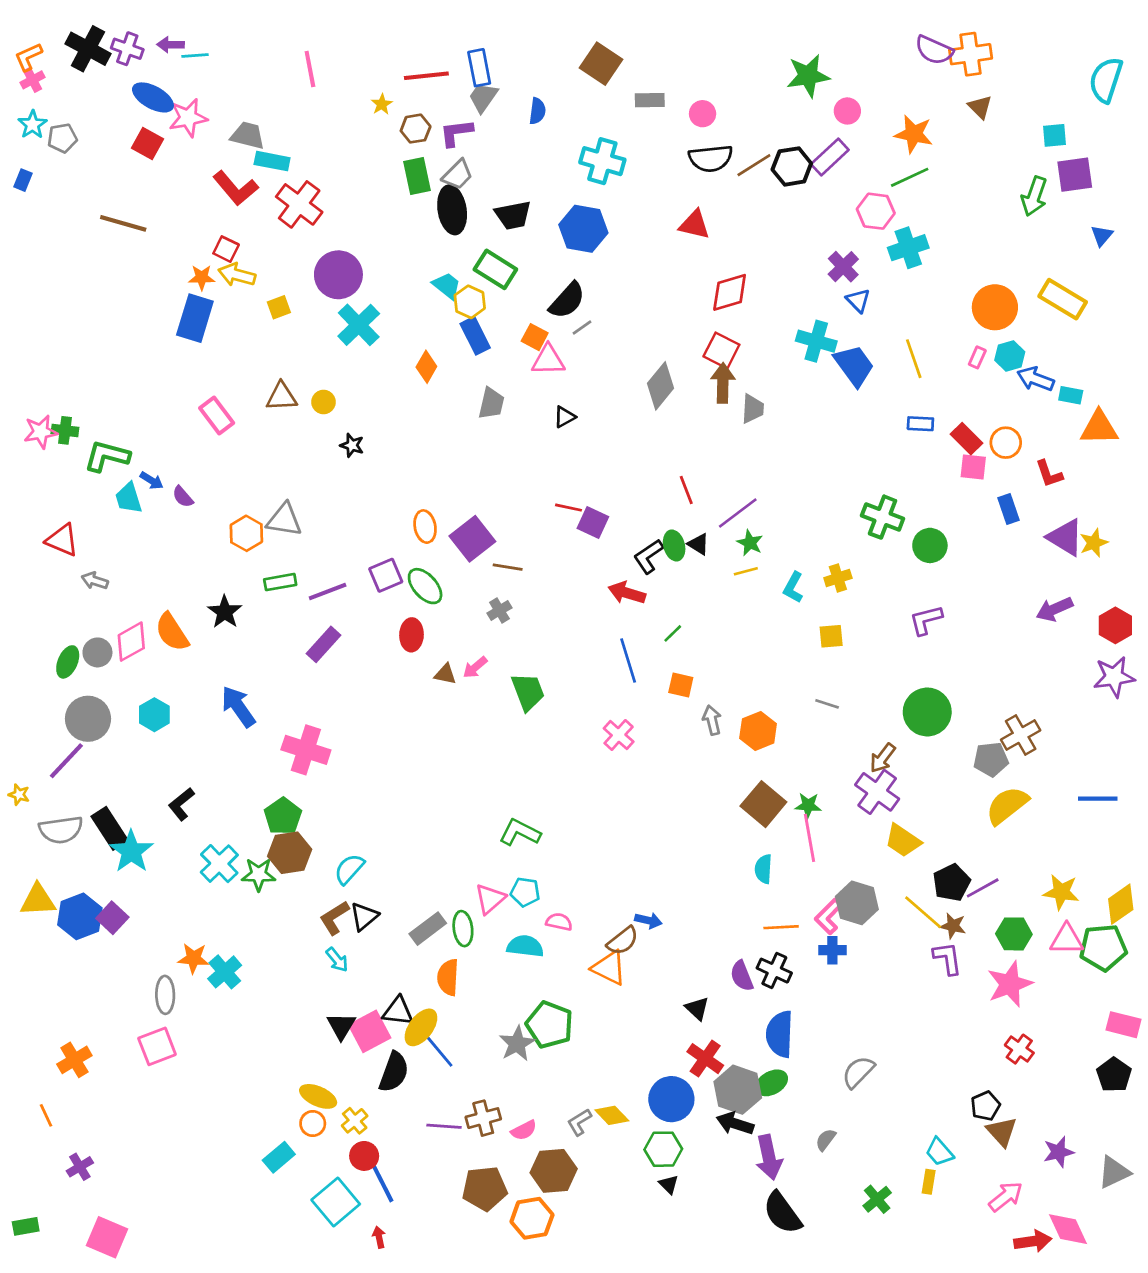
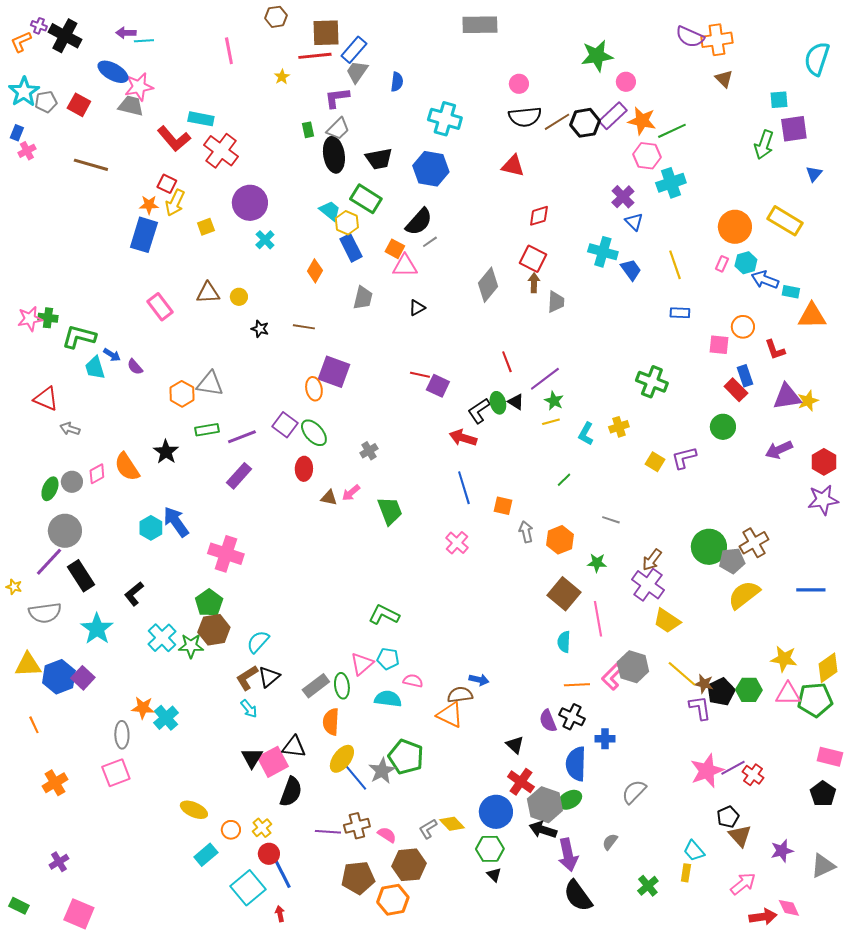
purple cross: (127, 49) -> (39, 26), moved, size x0.7
brown square: (601, 64) -> (326, 33), moved, turned -36
blue rectangle: (479, 68) -> (354, 50), turned 52
pink cross: (32, 80) -> (27, 151), moved
gray rectangle: (650, 100) -> (480, 25), moved, size x1.6
cyan star: (32, 125) -> (24, 92), size x1.4
brown hexagon: (416, 129) -> (276, 17), moved
orange star: (914, 134) -> (642, 121), moved
gray trapezoid: (248, 135) -> (131, 106), moved
red square: (148, 143) -> (79, 105), moved
green rectangle: (417, 176) -> (308, 130), size x0.6
yellow arrow: (237, 275) -> (175, 203), turned -80
red diamond: (730, 292) -> (539, 216), size x0.7
cyan cross: (359, 325) -> (265, 240), size x0.6
blue trapezoid: (854, 365) -> (631, 270), size x0.7
brown arrow: (723, 383) -> (534, 283), size x0.7
red rectangle: (966, 439) -> (736, 390), moved
purple triangle: (1065, 537) -> (787, 397), turned -40
purple square: (472, 539) -> (334, 372), moved, turned -32
green circle: (930, 545) -> (723, 427), moved
brown line: (508, 567) -> (304, 327), moved
purple square: (386, 575) -> (285, 425), turned -30
green line: (673, 633) -> (564, 480), moved
yellow square: (831, 636) -> (655, 462), moved, turned 36
pink diamond: (131, 642) -> (97, 474), size x0.7
green circle: (927, 712) -> (709, 547), moved
cyan hexagon: (154, 715) -> (151, 528), moved
green star: (808, 805) -> (597, 563), moved
black rectangle: (110, 828) -> (81, 576), moved
black pentagon: (952, 883) -> (721, 692), moved
purple line: (983, 888) -> (733, 768), moved
brown semicircle: (623, 941) -> (460, 695), turned -150
blue cross: (832, 950) -> (605, 739), moved
pink star: (1010, 984) -> (707, 771), moved
yellow ellipse: (421, 1027) -> (342, 759), moved
blue line: (439, 1050) -> (356, 778), moved
yellow ellipse: (318, 1096) -> (194, 810), moved
orange line: (46, 1115) -> (34, 725), moved
pink semicircle: (524, 1130) -> (387, 835), turned -120
green rectangle: (26, 1226) -> (19, 906), turned 36
pink diamond: (1068, 1229) -> (789, 908), size x0.7

